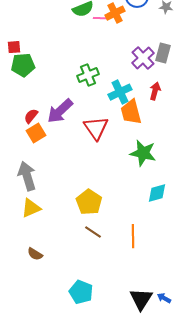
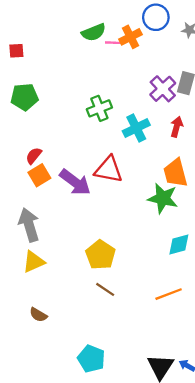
red square: (14, 47) -> (16, 51), moved
purple arrow: (60, 111) -> (75, 182), moved, turned -100
orange trapezoid: (131, 112) -> (175, 173), moved
red triangle: (96, 128) -> (109, 170), turned -44
orange line: (133, 236) -> (169, 294), moved, turned 70

